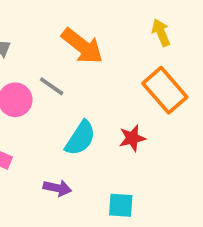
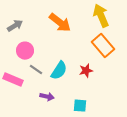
yellow arrow: (161, 33) -> (101, 16), size x1.6
gray line: (52, 86) -> (36, 70), moved

